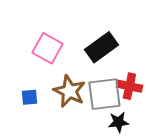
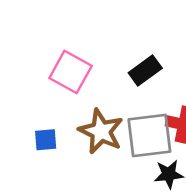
black rectangle: (101, 47) -> (145, 71), size x0.7

